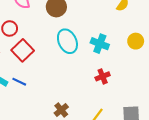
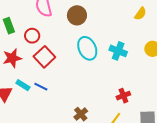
red cross: (103, 76) -> (123, 96), moved

